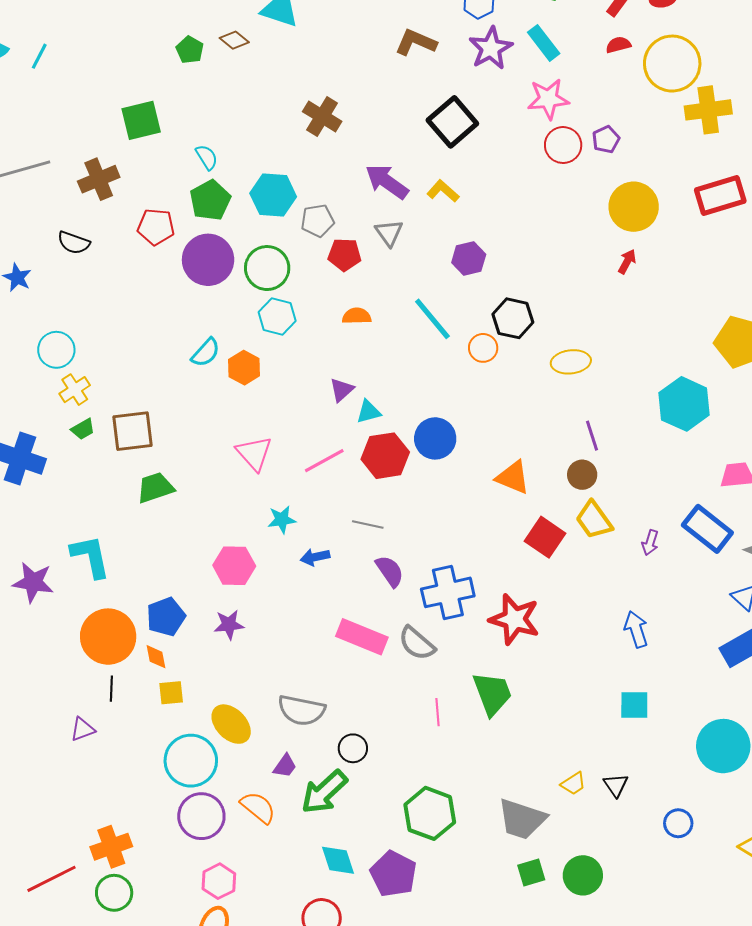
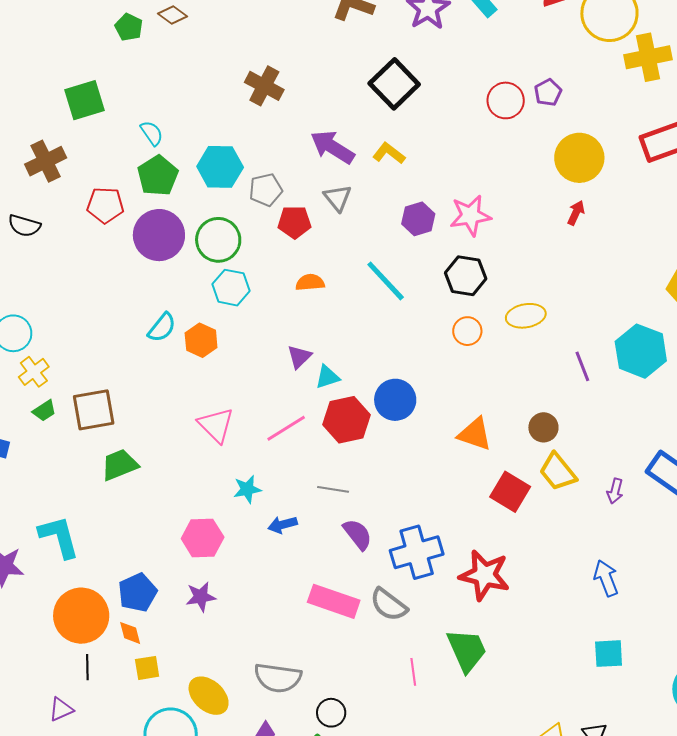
pink star: (548, 99) -> (470, 216), moved
orange circle: (483, 348) -> (467, 331), moved
purple line: (592, 436) -> (582, 366), moved

